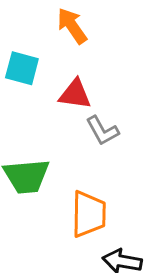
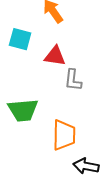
gray L-shape: (102, 131) -> (73, 80), turned 35

